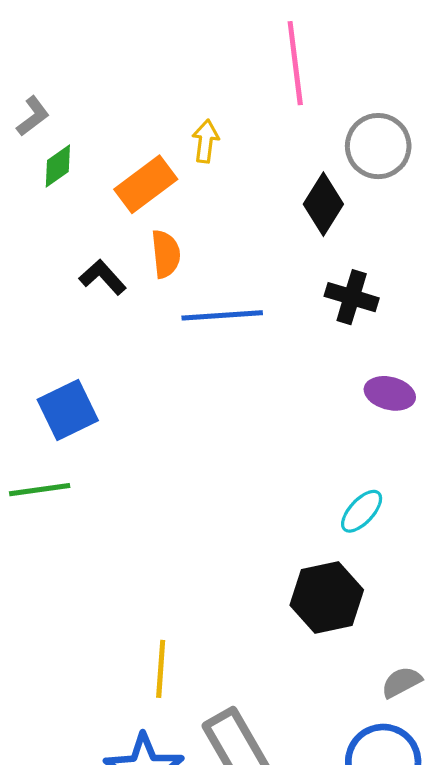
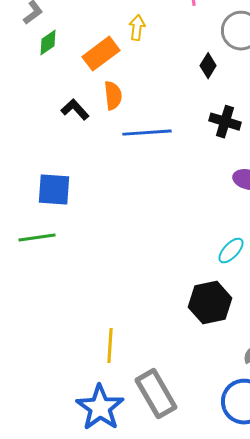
black diamond: (323, 204) -> (208, 66), size x0.7
blue square: (68, 410) -> (54, 190), turned 30

